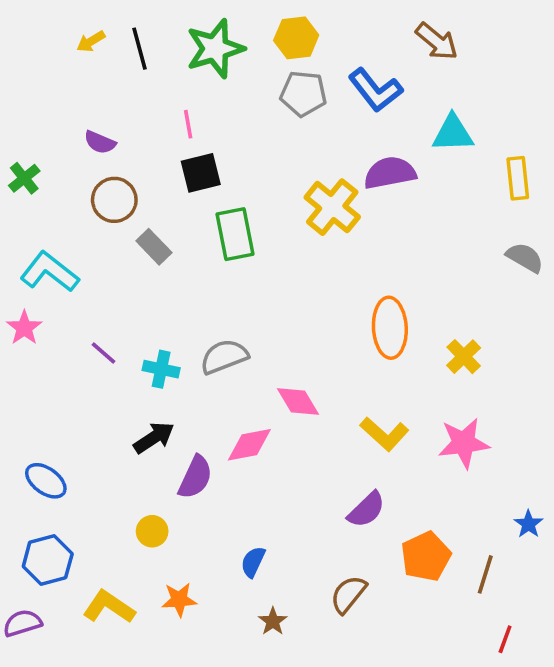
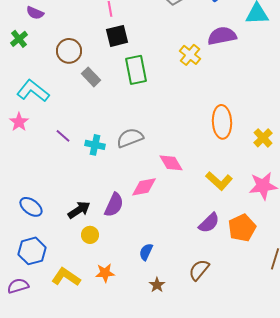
purple semicircle: (100, 142) -> (35, 13), moved
yellow cross: (332, 207) -> (190, 55), size x0.7
black arrow: (154, 438) -> (79, 210), moved
orange pentagon: (426, 556) -> (242, 228), moved

